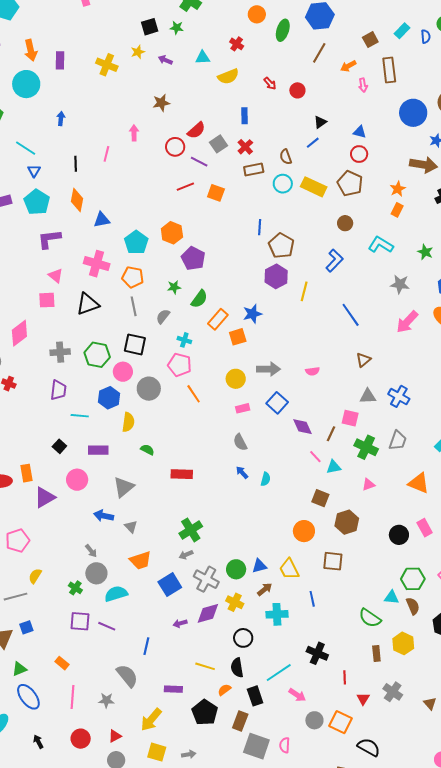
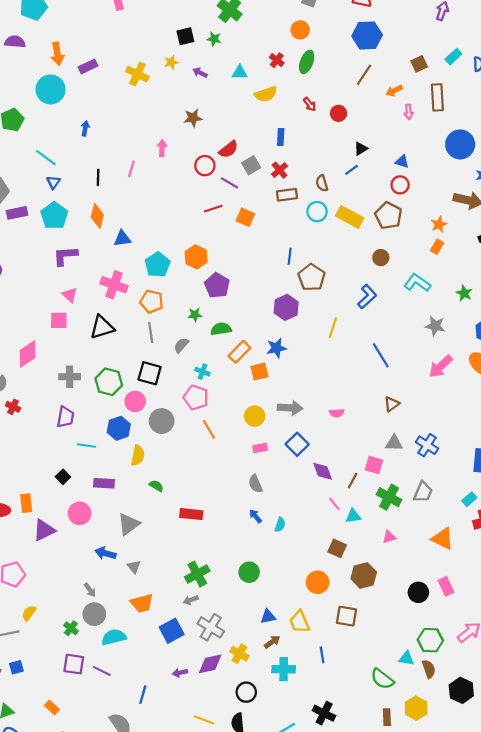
green ellipse: (283, 30) -> (307, 62), moved
purple rectangle: (60, 60) -> (88, 66), turned 60
purple hexagon: (276, 276) -> (286, 307), moved
green semicircle: (199, 299) -> (221, 329), turned -138
green circle: (236, 569) -> (249, 572), moved

